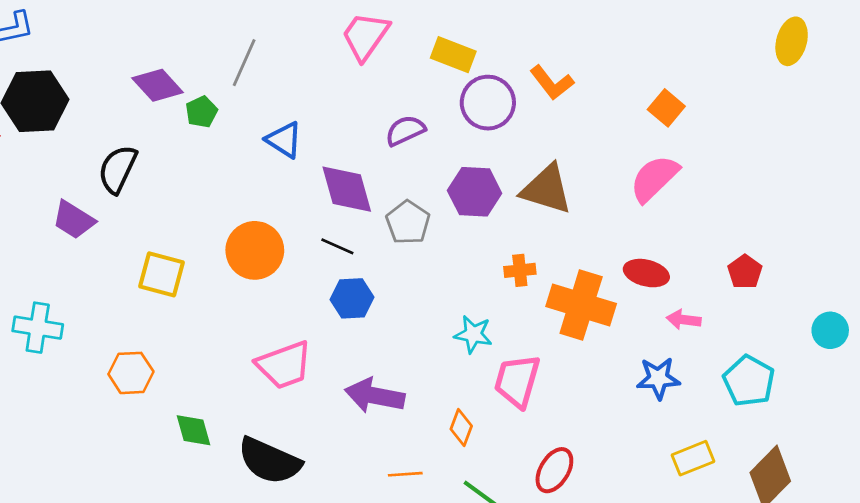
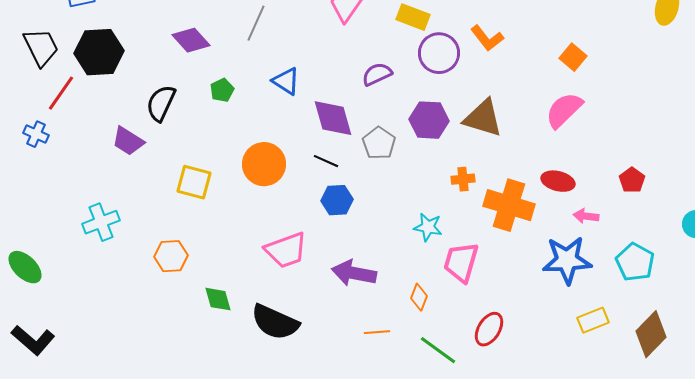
green pentagon: (202, 112) -> (222, 90), moved
cyan cross: (38, 328) -> (101, 222), turned -30
blue star: (658, 378) -> (567, 260), size x1.5

